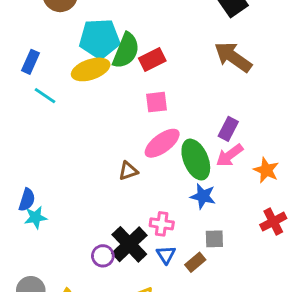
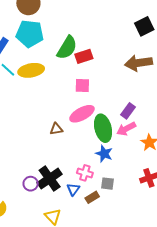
cyan pentagon: (100, 39) -> (30, 34), moved
brown arrow: (233, 57) -> (139, 63), turned -52
yellow ellipse: (91, 69) -> (31, 70), moved
pink cross: (162, 224) -> (85, 173), moved

